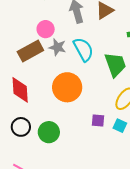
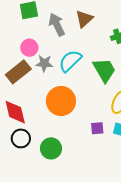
cyan semicircle: (83, 49) -> (70, 61), turned -95
black circle: (21, 127) -> (21, 138), moved

